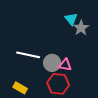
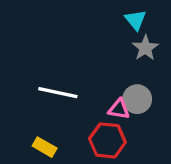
cyan triangle: (71, 19) -> (135, 20), moved
gray circle: (52, 63) -> (137, 99), moved

